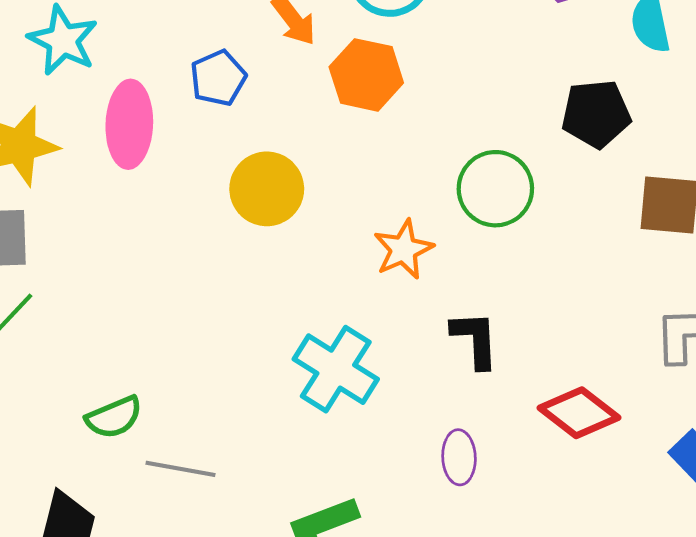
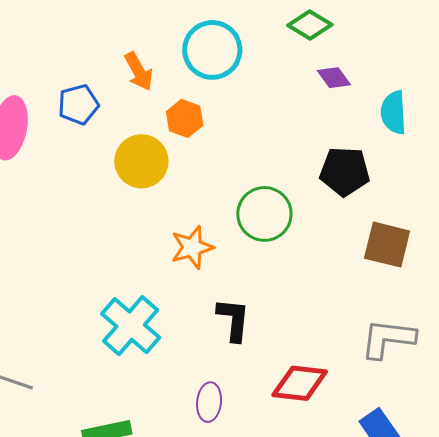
orange hexagon: (366, 75) -> (185, 118), size x0.7
yellow circle: (267, 189) -> (141, 161), moved
red diamond: (579, 413) -> (300, 383), turned -40

